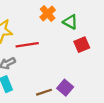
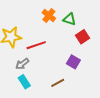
purple square: (65, 88) -> (73, 62), moved

